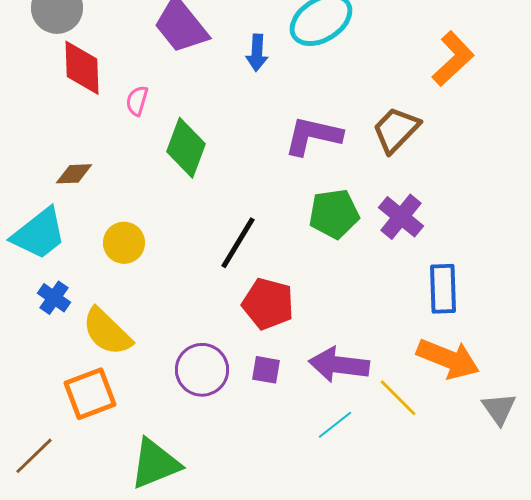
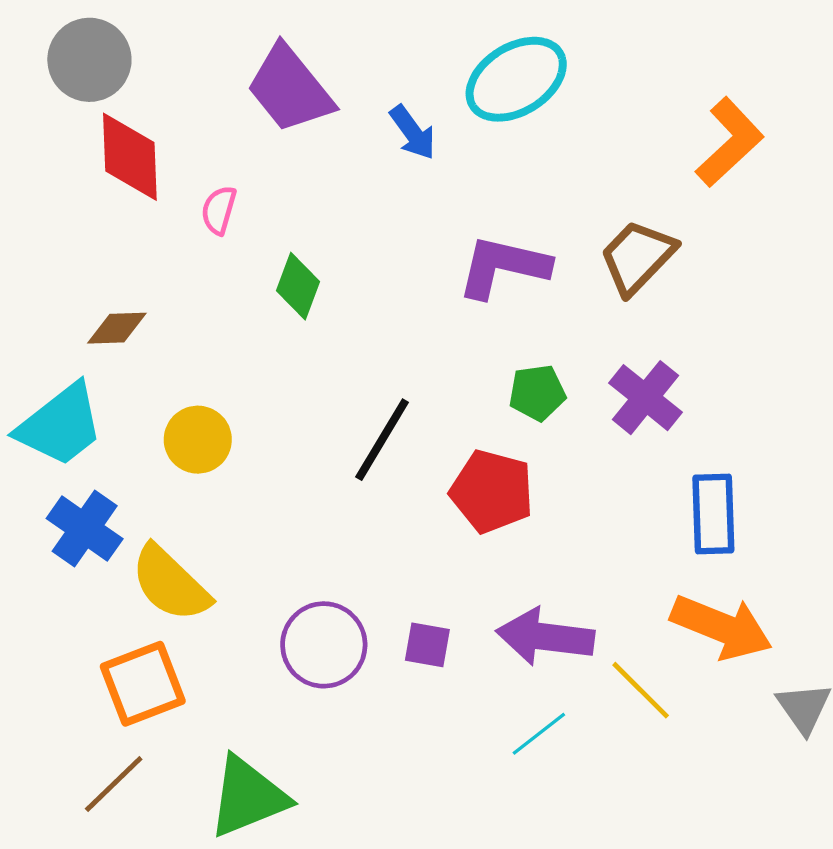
blue arrow: (257, 53) -> (413, 133), turned -39
green diamond: (186, 148) -> (298, 286), size x0.7
green pentagon: (334, 214) -> (537, 393), size x0.7
blue cross: (54, 298) -> (85, 529), size x1.4
red pentagon: (268, 304) -> (492, 491), moved
brown line: (34, 456) -> (114, 784), moved

